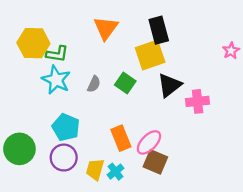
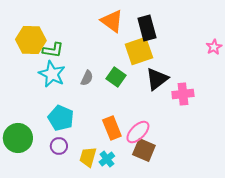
orange triangle: (106, 28) -> (112, 21), moved, turned -30
purple circle: (64, 158) -> (59, 146), size x0.7

